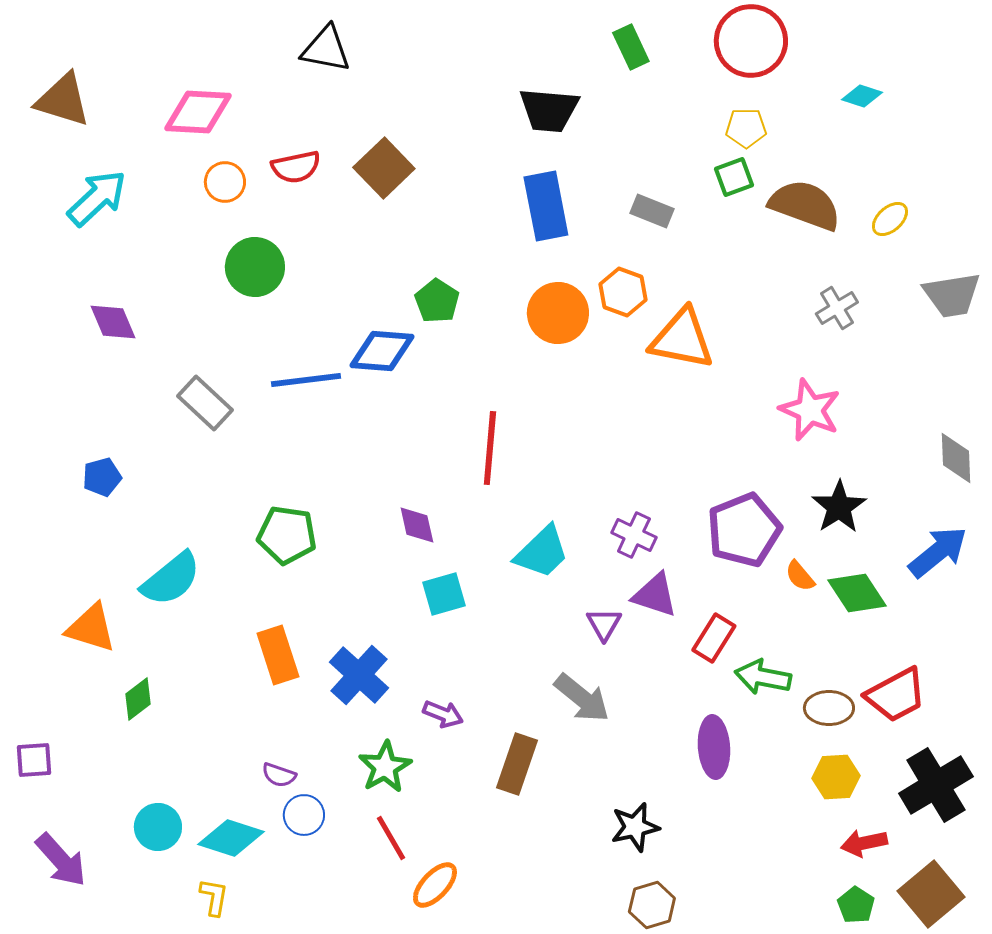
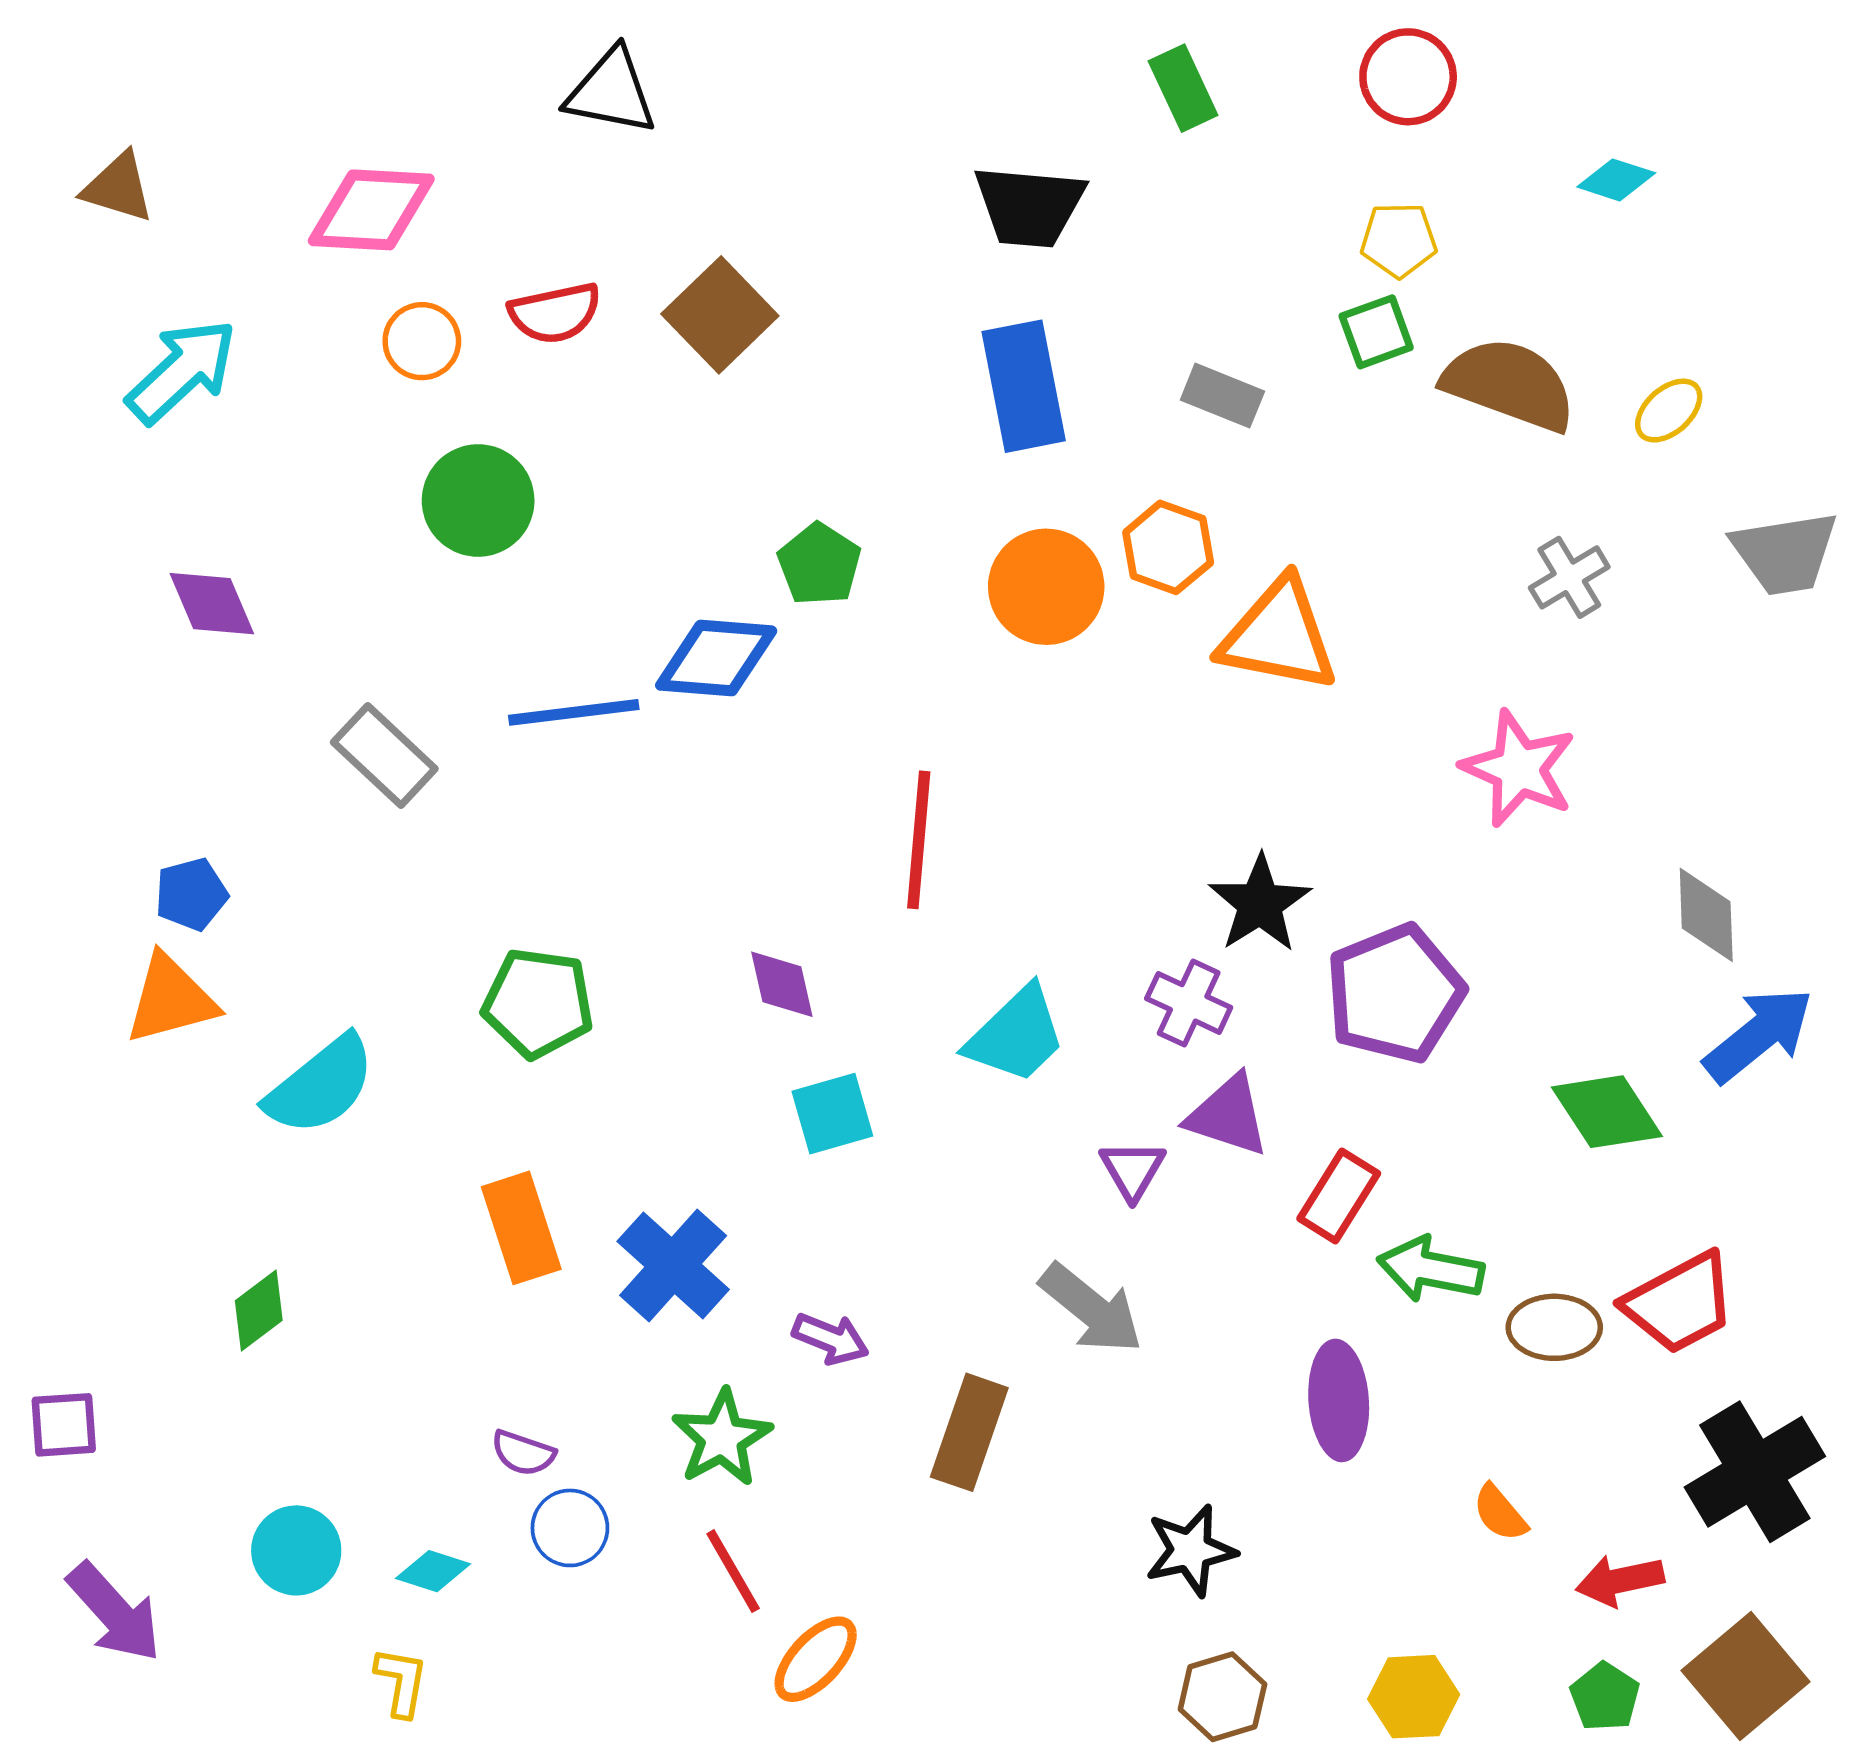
red circle: (751, 41) -> (1408, 77), size x0.7
brown triangle: (63, 100) -> (118, 187), size x0.7
gray diamond: (956, 458) -> (1706, 915), moved
black star: (839, 507) -> (1260, 904), moved
orange semicircle: (800, 576) -> (1500, 1513), moved
orange triangle: (91, 628) -> (171, 999), moved, turned -32
yellow hexagon: (836, 777) -> (1414, 1697), moved
cyan diamond: (231, 838) -> (433, 1571), size x0.6

